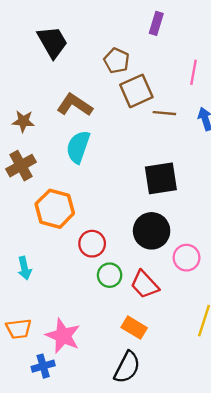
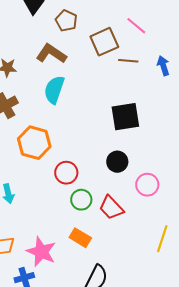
brown pentagon: (117, 61) -> (66, 21), moved
pink line: (194, 72) -> (136, 26), moved, turned -60
black circle: (152, 231) -> (117, 162), size x0.7
orange rectangle: (134, 328) -> (80, 238), moved

